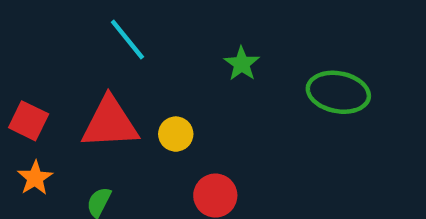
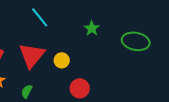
red triangle: (110, 123) -> (32, 55), turned -48

